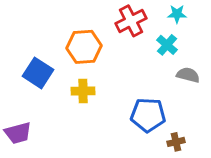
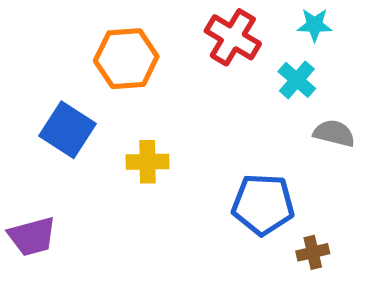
red cross: (131, 21) -> (233, 37), turned -32
orange hexagon: (84, 47) -> (126, 59), moved

